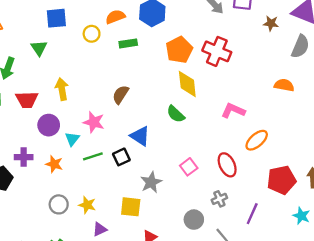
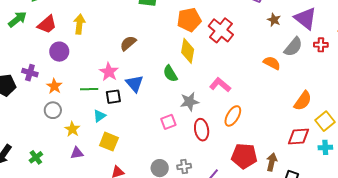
orange semicircle: (284, 85) -> (272, 63), moved
red trapezoid: (27, 100) -> (47, 25), turned -55
pink star: (94, 122) -> (109, 72), moved
cyan triangle: (72, 139) -> (99, 116), moved
orange ellipse: (257, 140) -> (233, 116), turned -35
gray star: (151, 182) -> (189, 102), moved
gray cross: (219, 199) -> (184, 167), moved
gray circle: (59, 204) -> (53, 110), moved

